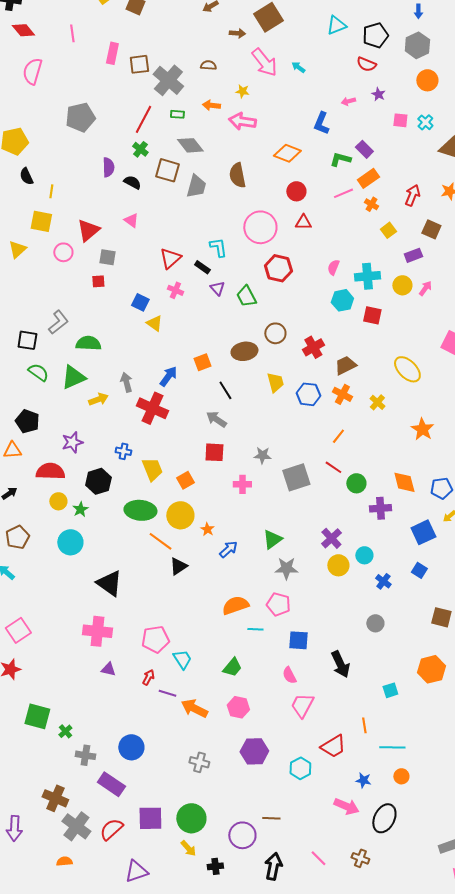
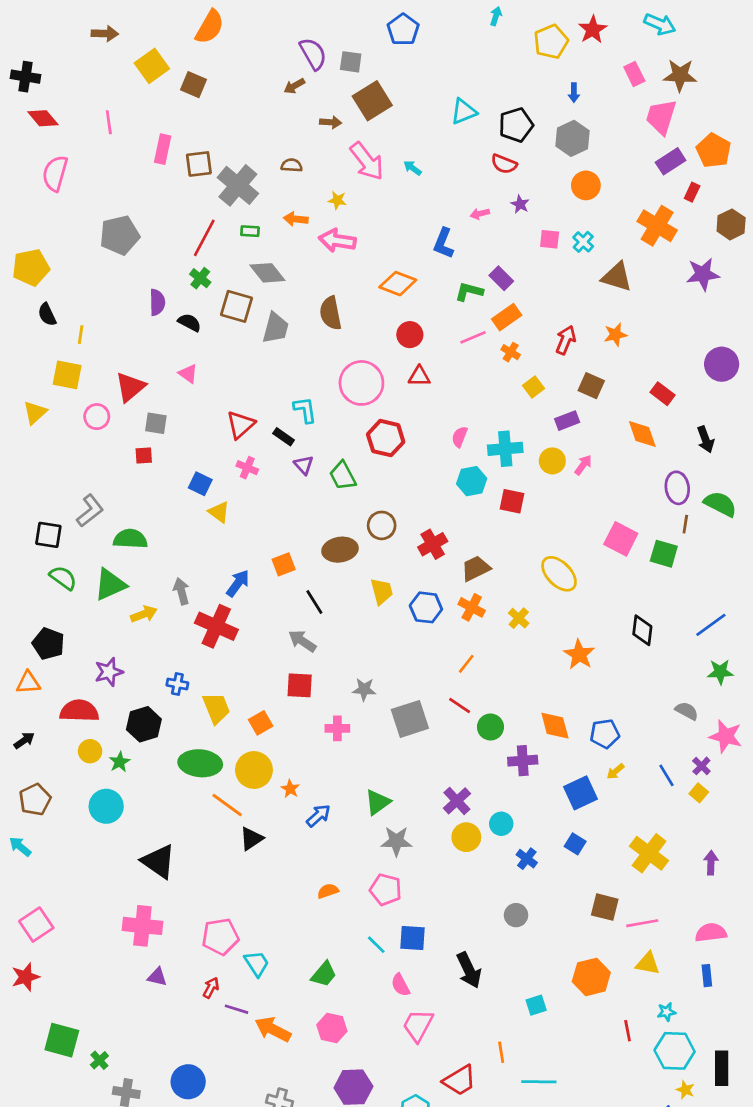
orange semicircle: (235, 605) -> (328, 891), size x0.6
cyan line: (255, 629) -> (376, 945), moved, turned 42

